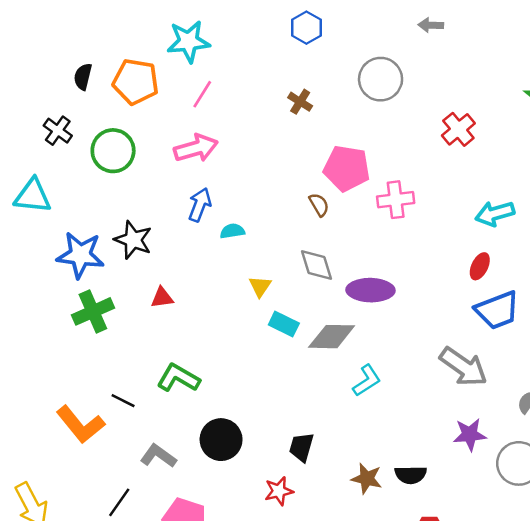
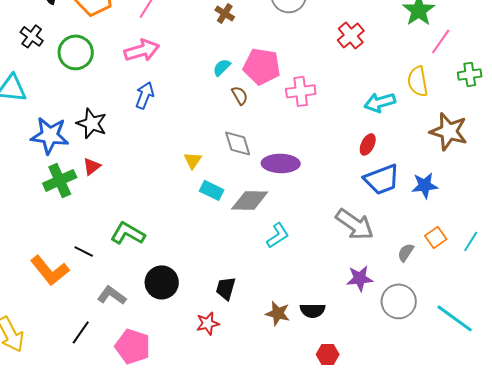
cyan semicircle: (232, 231) -> (222, 67), moved, turned -36
red triangle: (162, 298) -> (92, 166), moved, turned -30

